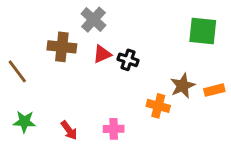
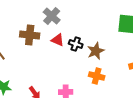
red triangle: (102, 54) -> (58, 40), turned 48
brown star: (183, 86) -> (96, 51), moved

